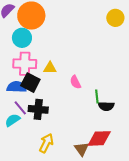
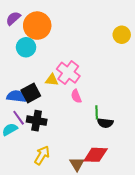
pink cross: (25, 64) -> (68, 73), moved, turned 30
black square: (30, 83) -> (31, 93), turned 30

